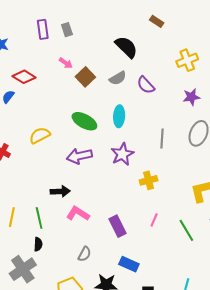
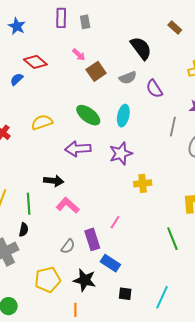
gray line: (162, 139) -> (173, 127), moved
pink line: (154, 220) -> (115, 222), moved
purple rectangle: (118, 226) -> (92, 239), moved

